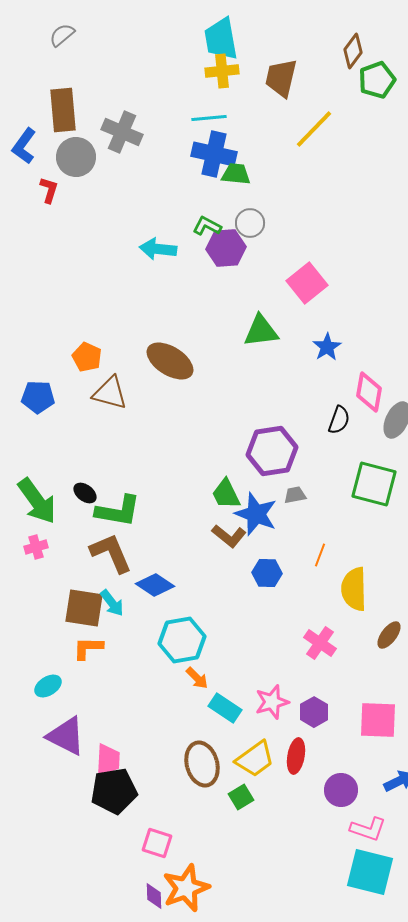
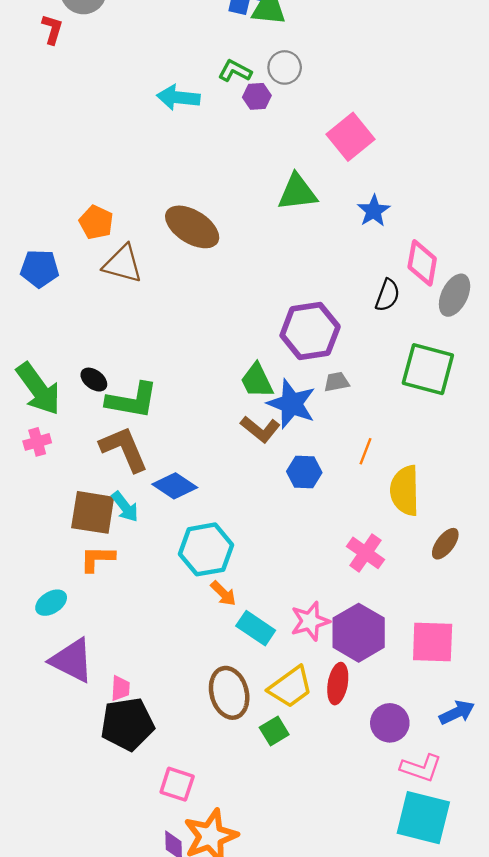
purple hexagon: (226, 248) -> (257, 96), size x0.6
purple hexagon: (314, 712) -> (359, 633), size x1.6
pink trapezoid: (108, 760) -> (120, 688), size x0.7

